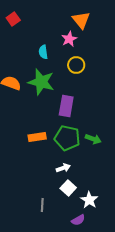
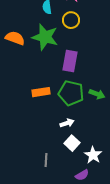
yellow circle: (76, 65) -> (71, 20), moved

